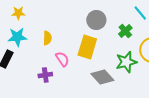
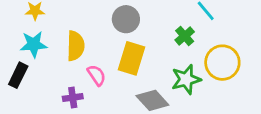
gray circle: (96, 20) -> (126, 19), moved
yellow semicircle: (47, 38) -> (76, 46), size x1.5

